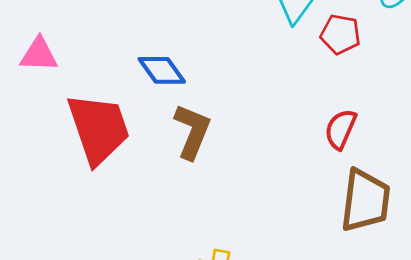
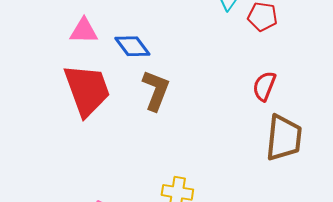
pink triangle: (39, 55) -> (84, 31), moved

